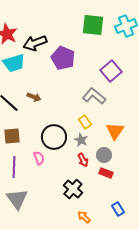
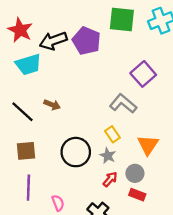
purple pentagon: (63, 58) -> (86, 41), moved
pink semicircle: (39, 158) -> (58, 203), moved
red arrow: (83, 160) -> (110, 179), turned -112

